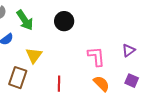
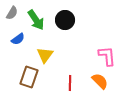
black circle: (64, 21) -> (65, 20), moved
orange semicircle: (101, 84) -> (100, 81), moved

